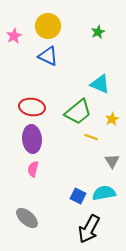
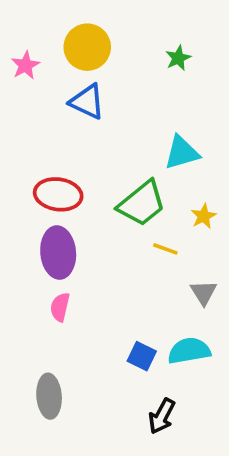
cyan triangle: (100, 84) -> (182, 153), turned -40
gray ellipse: (27, 218) -> (49, 396), turned 45
black arrow: (89, 229) -> (162, 416), size x0.7

